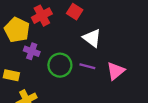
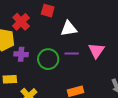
white triangle: (92, 38) -> (69, 29), turned -30

